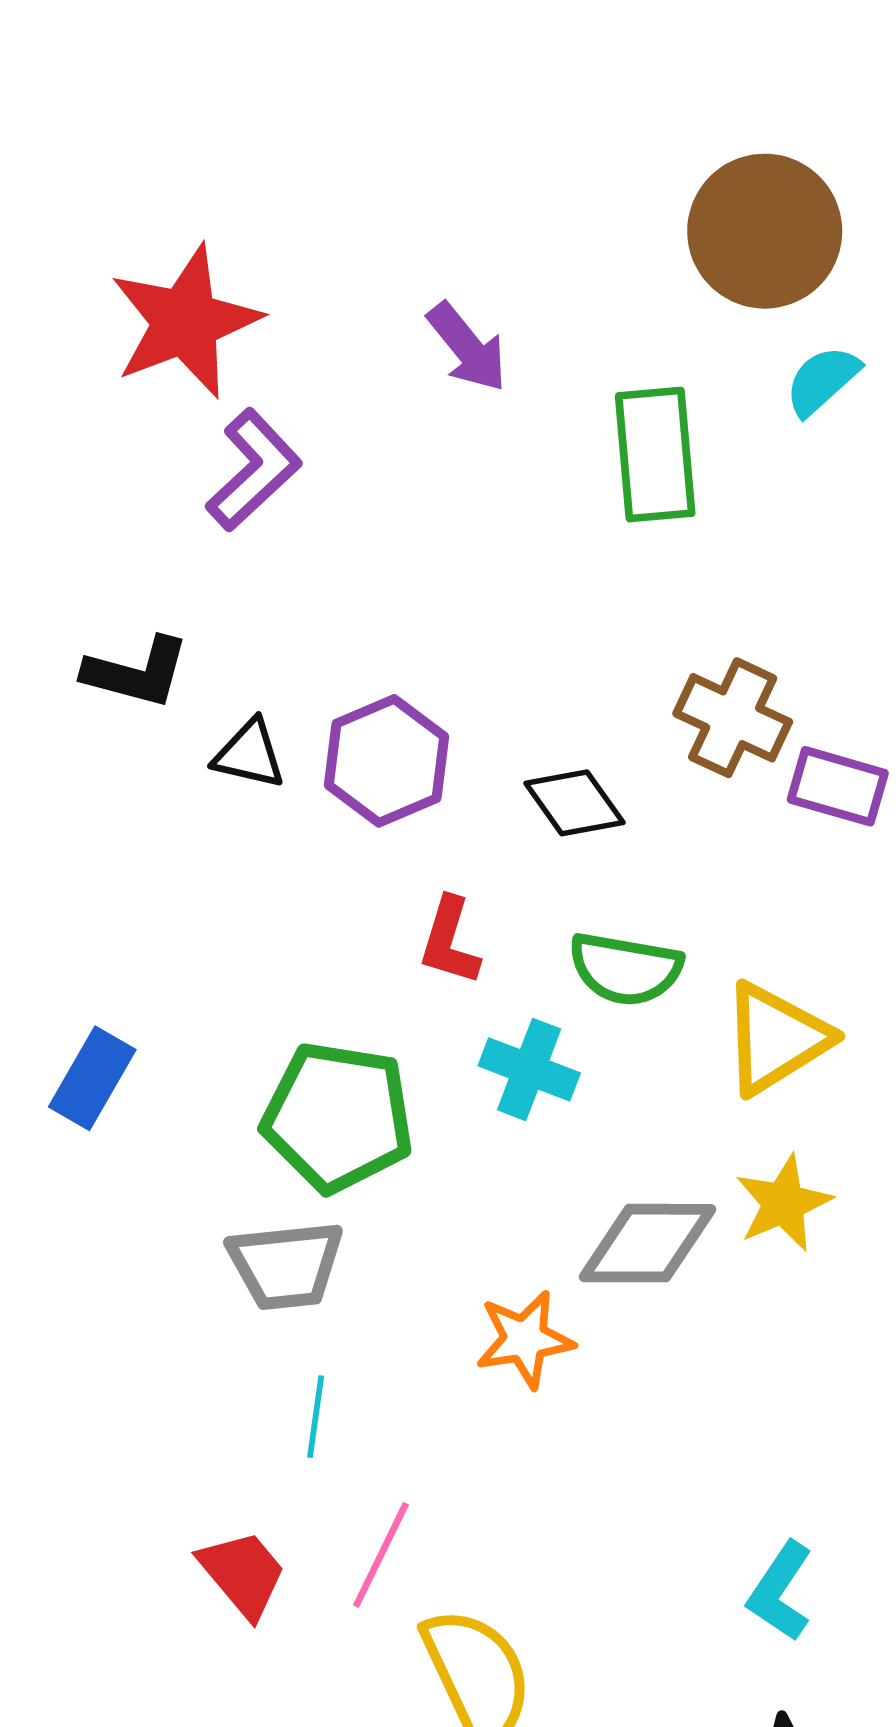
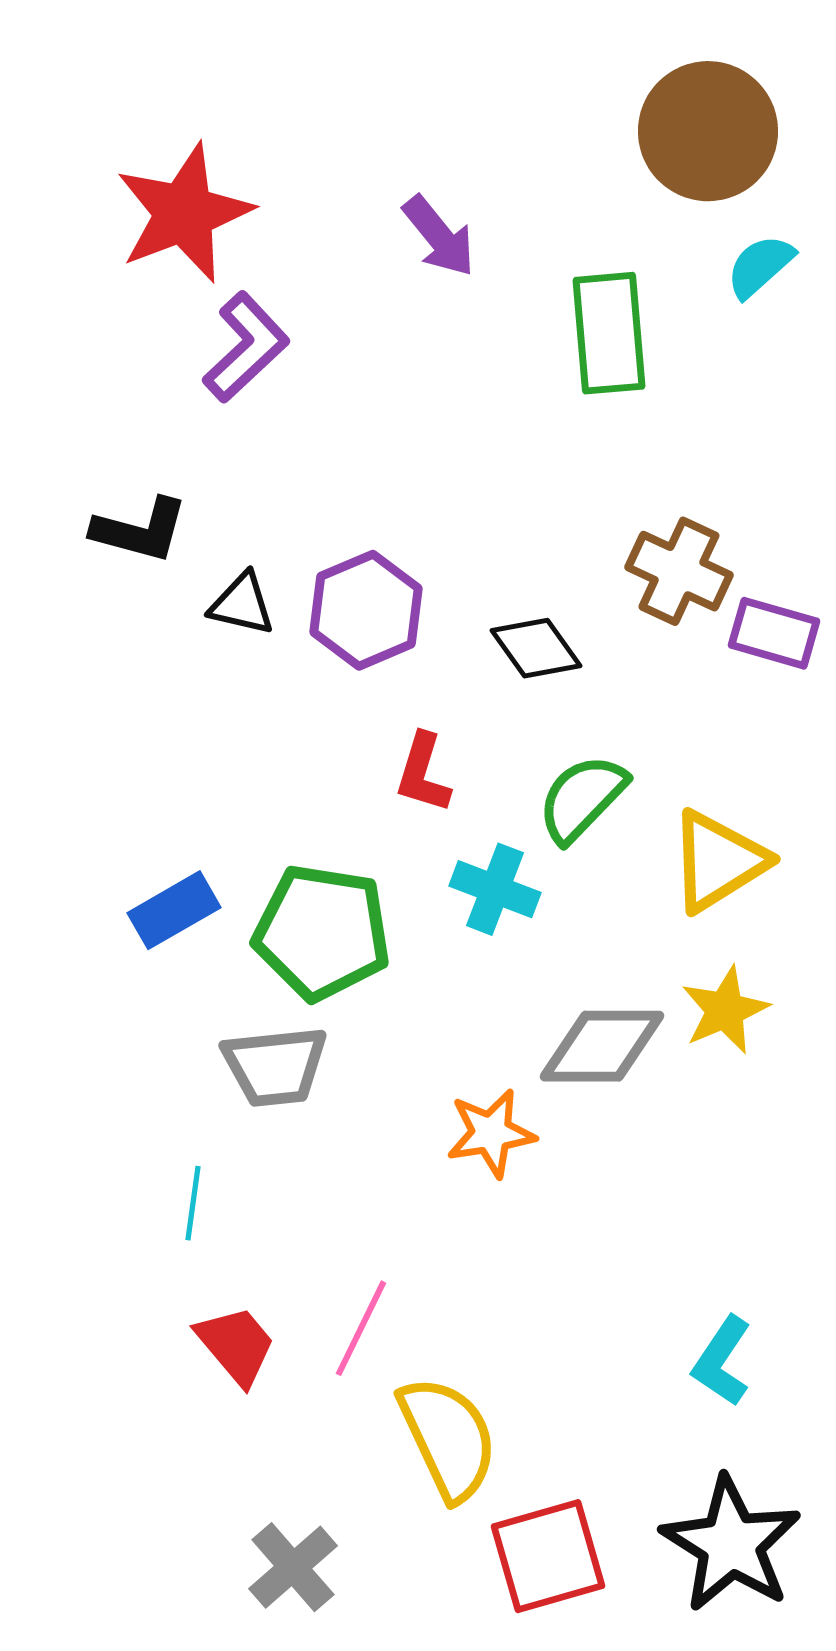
green semicircle: (625, 969) -> (582, 798), turned 124
blue rectangle: (92, 1078) -> (174, 910), moved, turned 30
cyan line: (316, 1417) -> (193, 1203), moved

